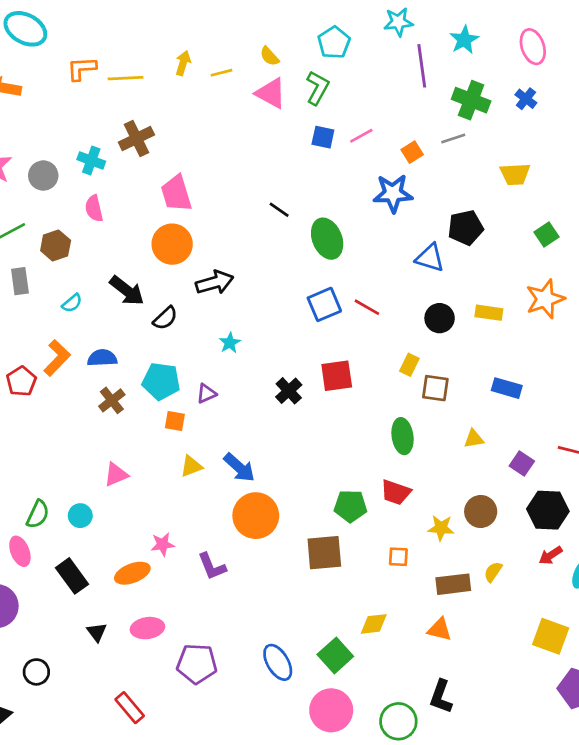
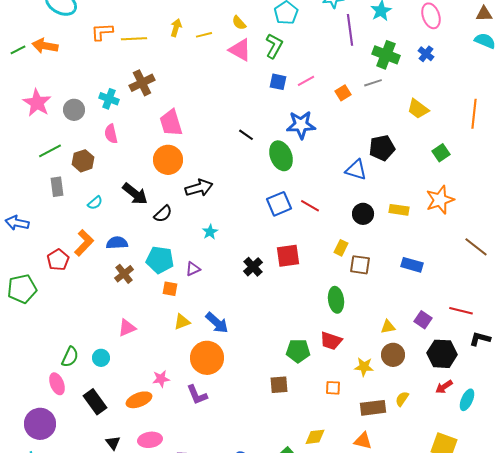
yellow trapezoid: (515, 174) -> (418, 109), turned 40
blue star: (393, 193) -> (301, 125), moved
yellow triangle: (474, 439) -> (388, 327), moved
orange circle: (256, 516) -> (207, 358), moved
brown square: (324, 553) -> (279, 385), size x0.7

